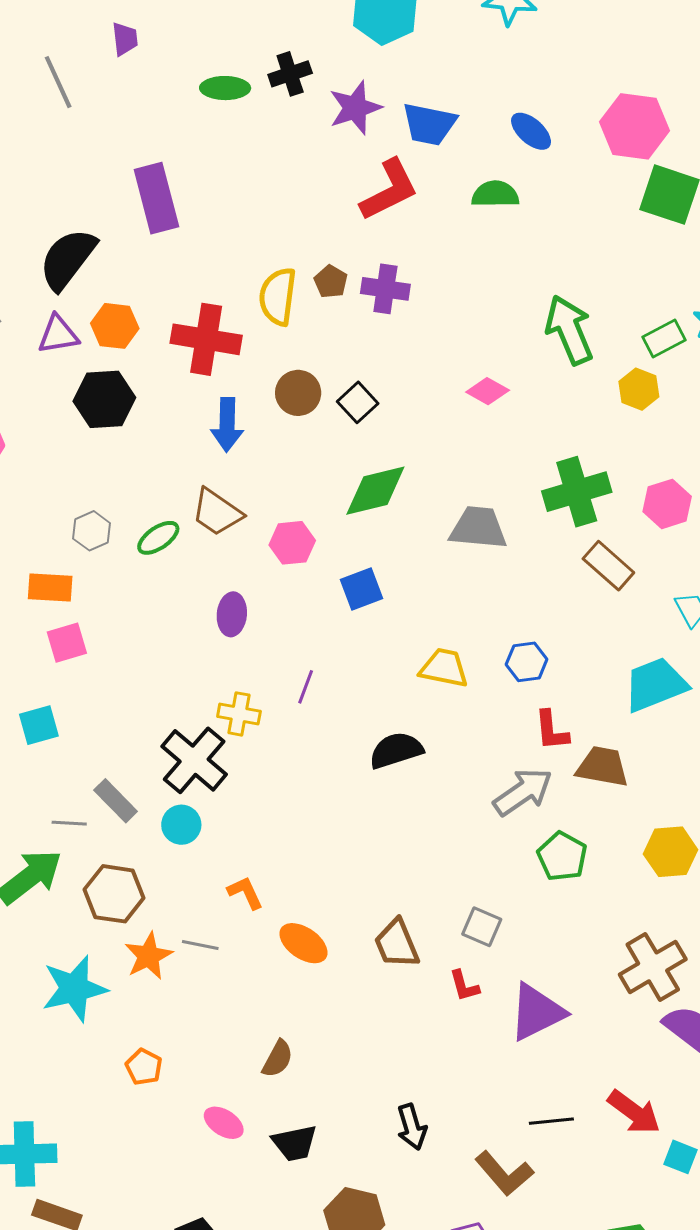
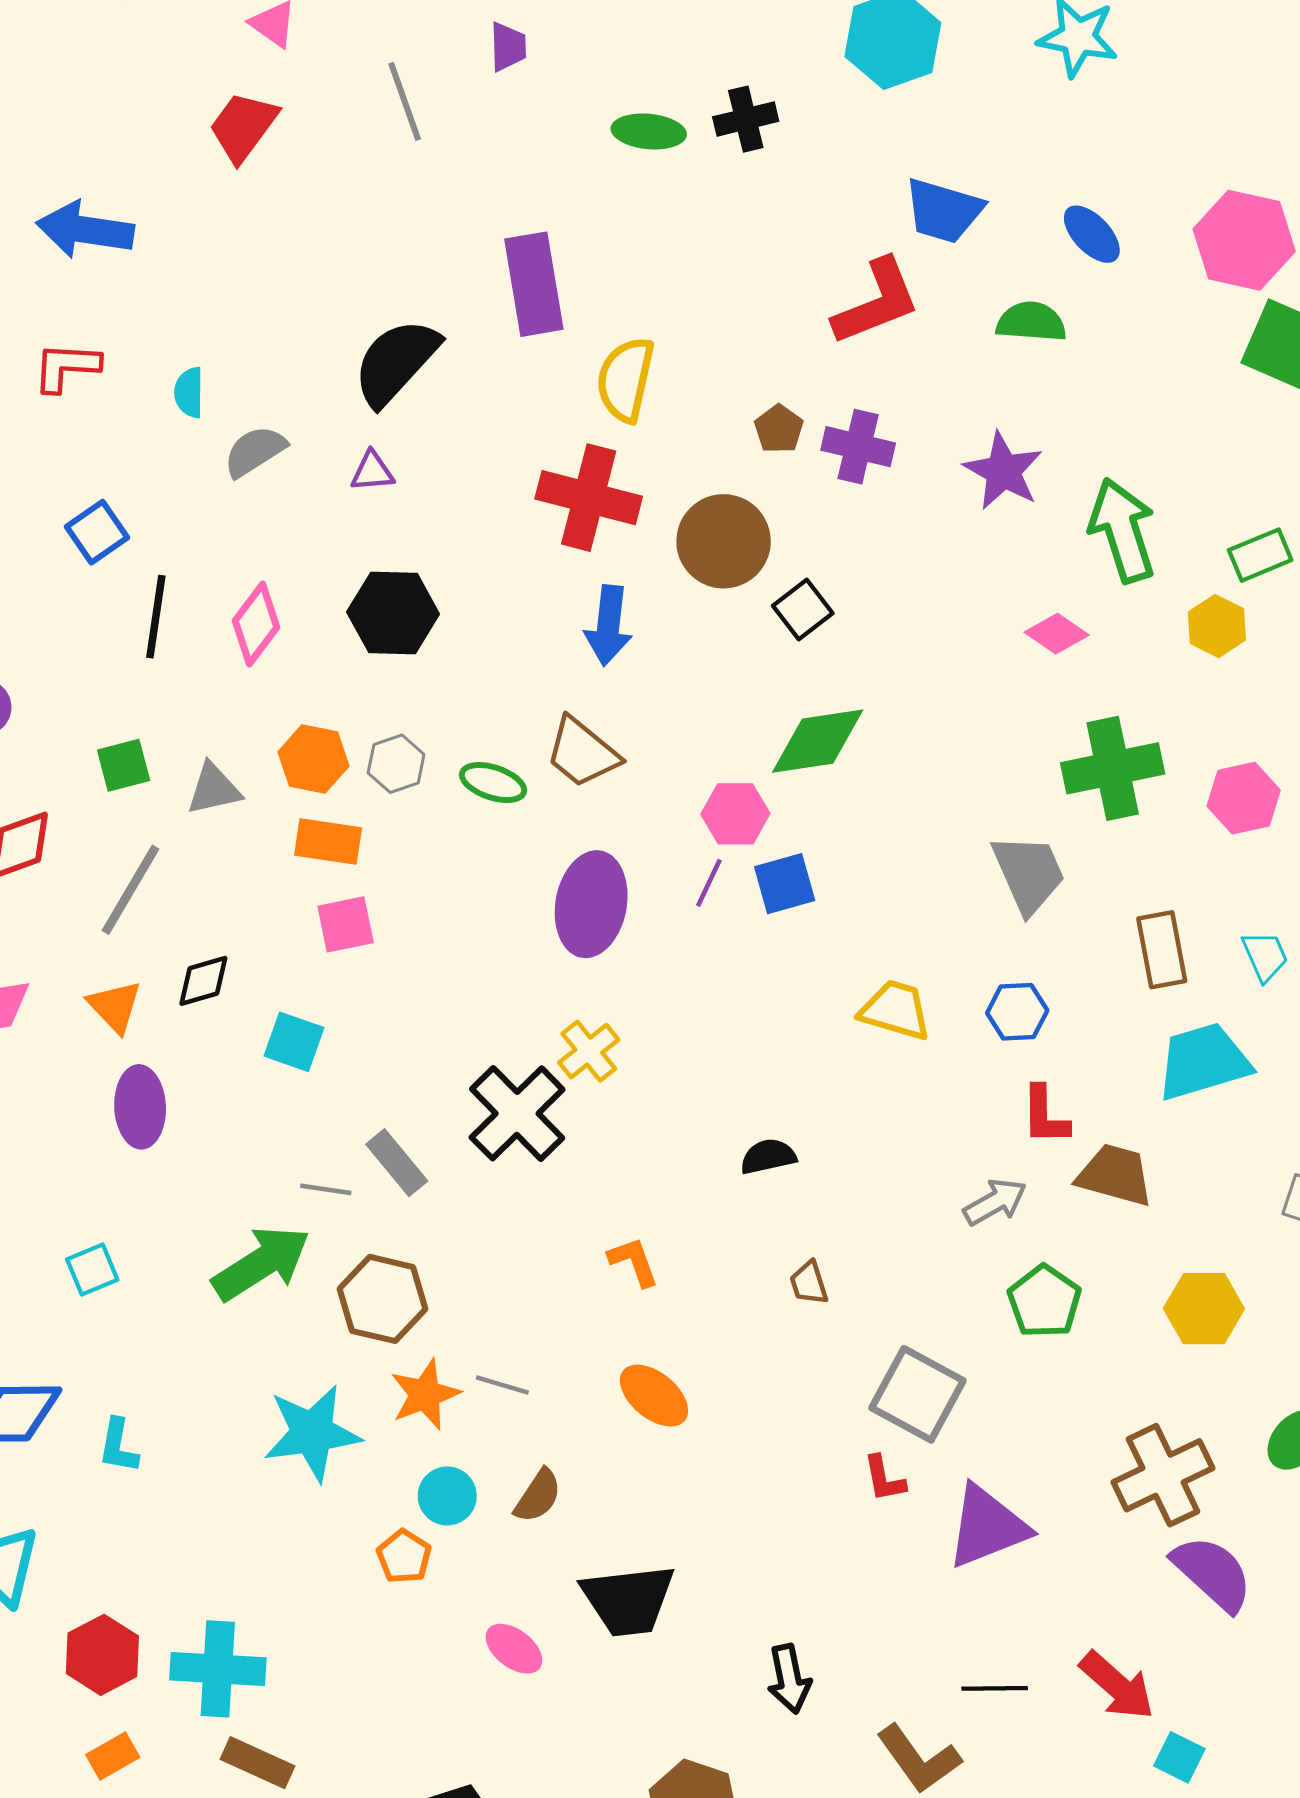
purple star: (355, 108) -> (1003, 471), moved, turned -30
yellow semicircle: (278, 297) -> (625, 380), moved
orange hexagon: (115, 326) -> (313, 759), moved
purple triangle: (58, 335) -> (372, 472), size x0.7
pink diamond: (488, 391) -> (1057, 634), moved
brown circle: (298, 393) -> (724, 541), moved, size x1.4
black hexagon: (104, 399) -> (393, 613), moved
gray trapezoid: (478, 528) -> (1029, 874), moved, turned 56
green ellipse: (158, 538) -> (493, 783), turned 48
pink hexagon: (292, 543) -> (735, 814), moved
brown rectangle: (608, 566) -> (1162, 950), moved, turned 33
purple ellipse: (232, 614) -> (591, 904), size x1.6
purple line: (306, 687) -> (709, 883), moved
yellow cross: (239, 714) -> (589, 1051), turned 36
cyan square: (39, 725) -> (294, 1042), turned 30
black semicircle: (396, 750) -> (768, 1156), moved, size x0.7
gray arrow: (523, 792) -> (995, 1202), size x0.7
cyan circle: (181, 825) -> (447, 1496), moved
orange L-shape: (245, 893) -> (634, 1262), moved
gray square: (482, 927) -> (918, 1394), size x1.6
brown trapezoid: (397, 944) -> (809, 1283), moved, size x0.6
brown semicircle: (278, 1059) -> (538, 1496), moved
black trapezoid: (295, 1143) -> (628, 1600), moved, size x1.4

